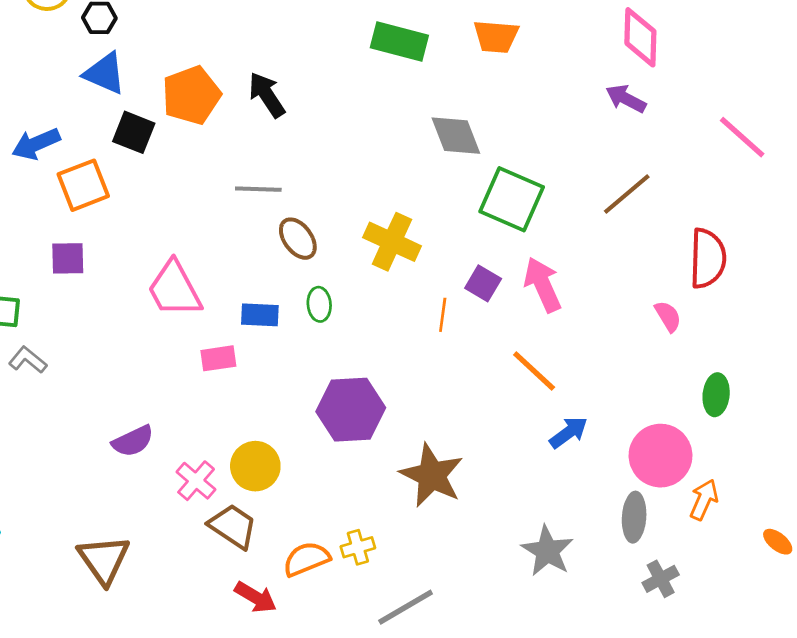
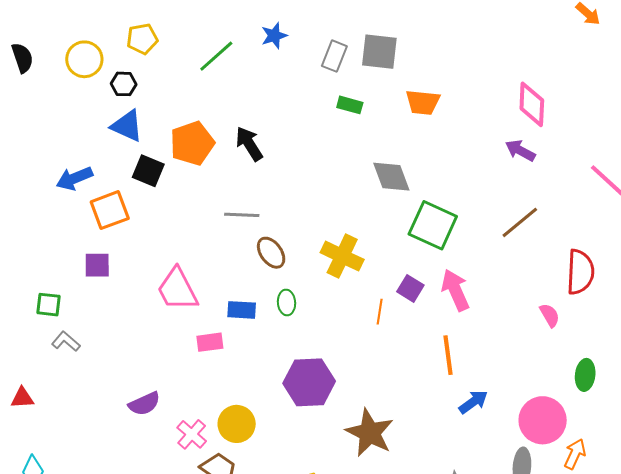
green rectangle: (399, 41) -> (350, 105), size x0.6
orange line: (534, 371) -> (448, 355), turned 39

